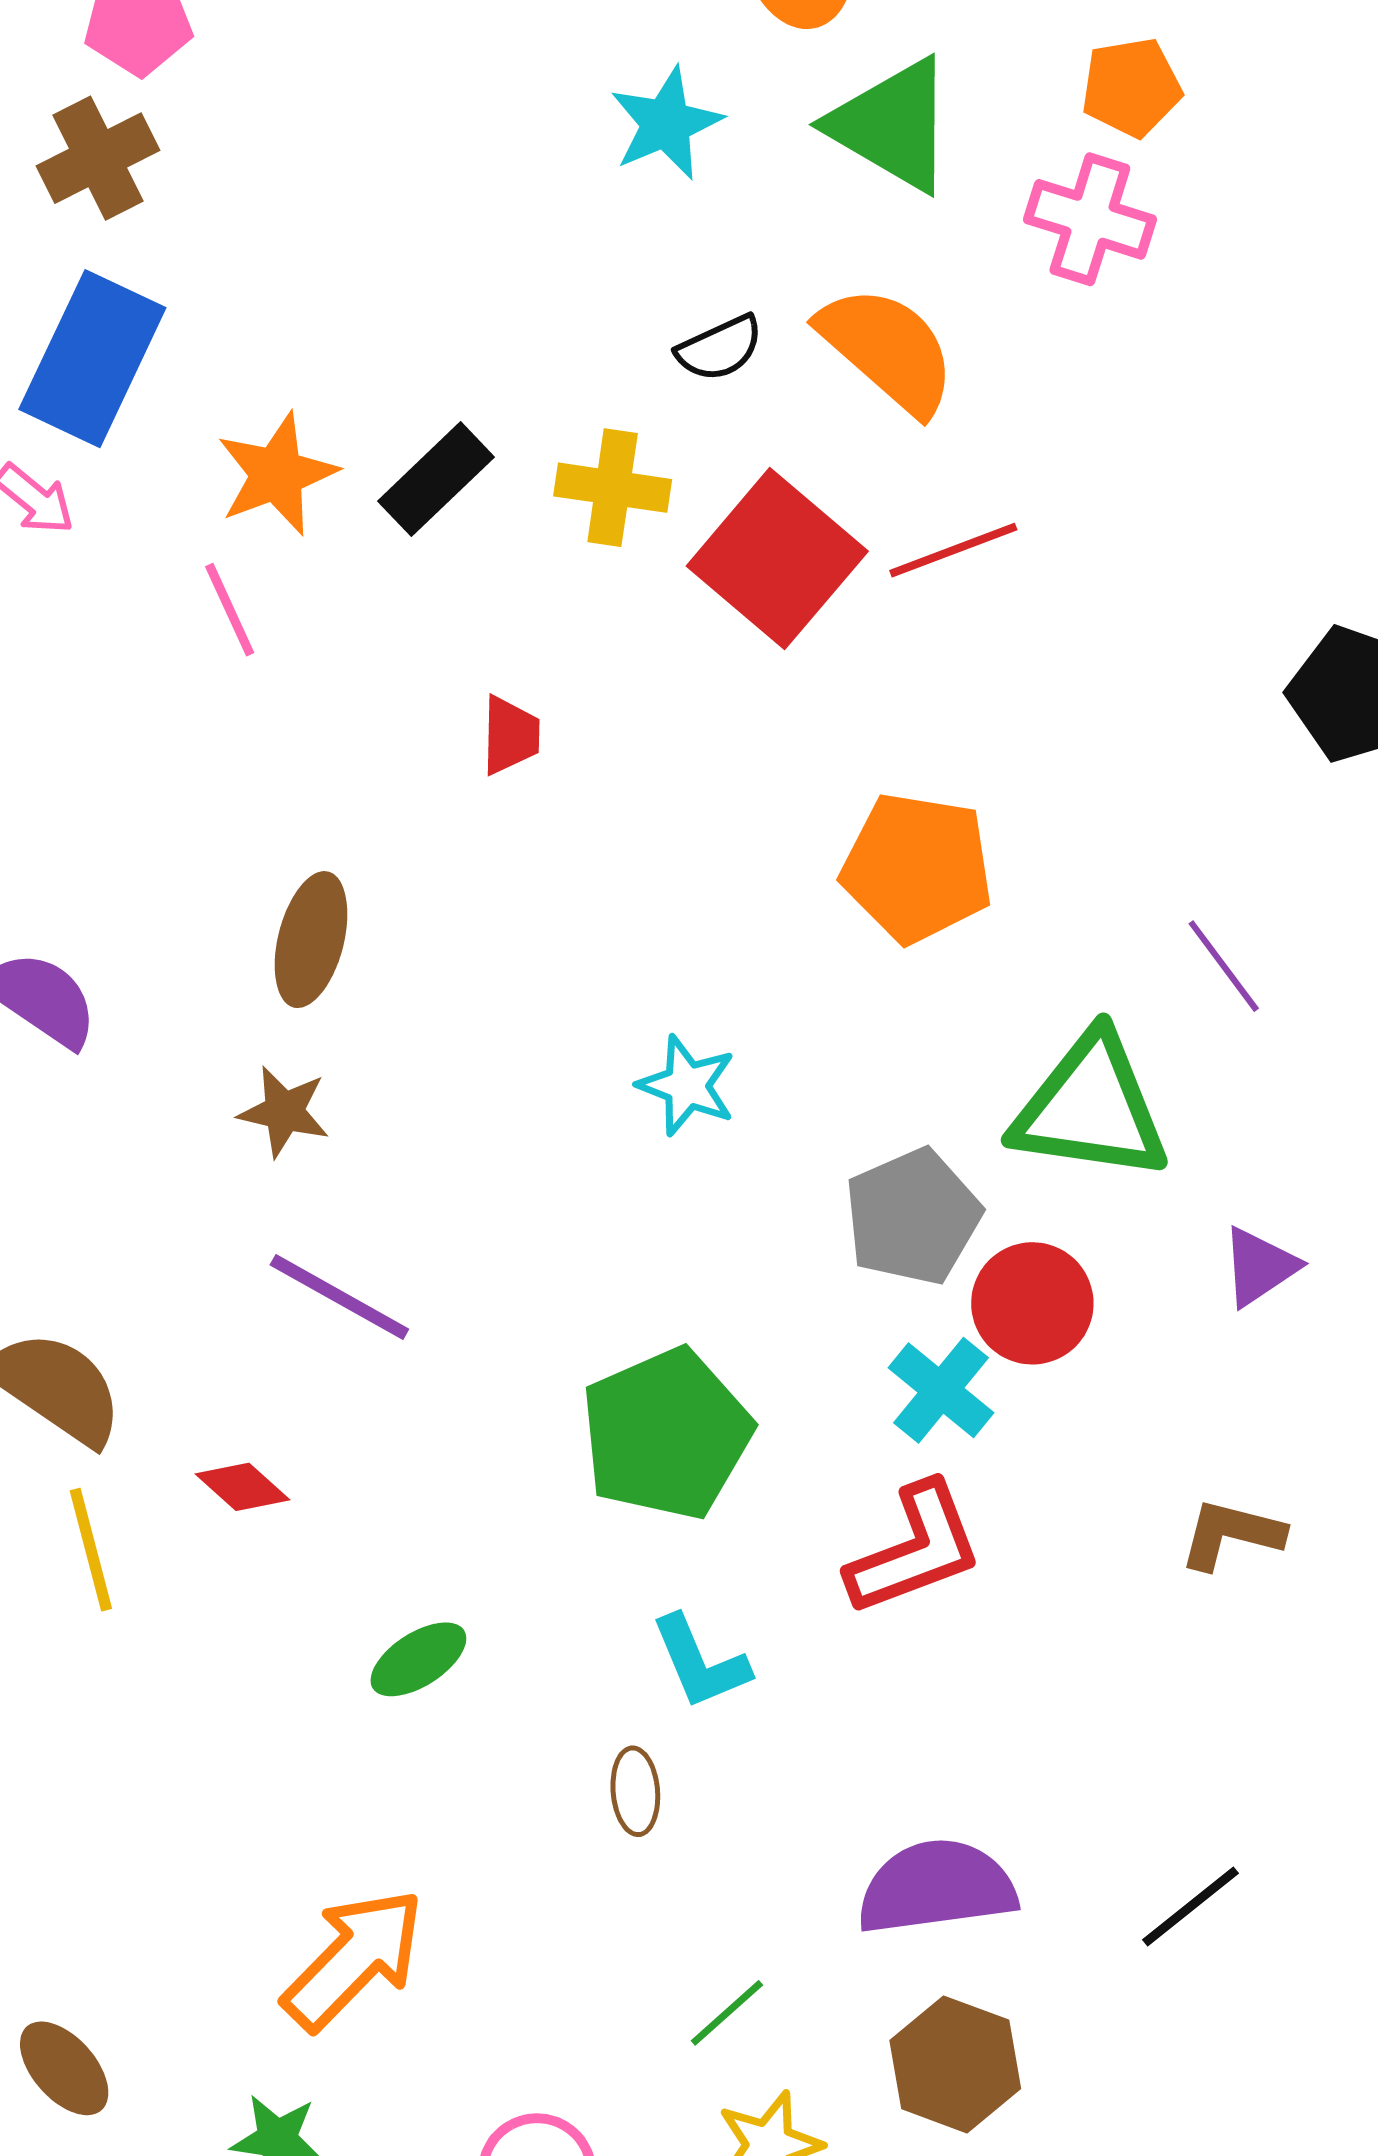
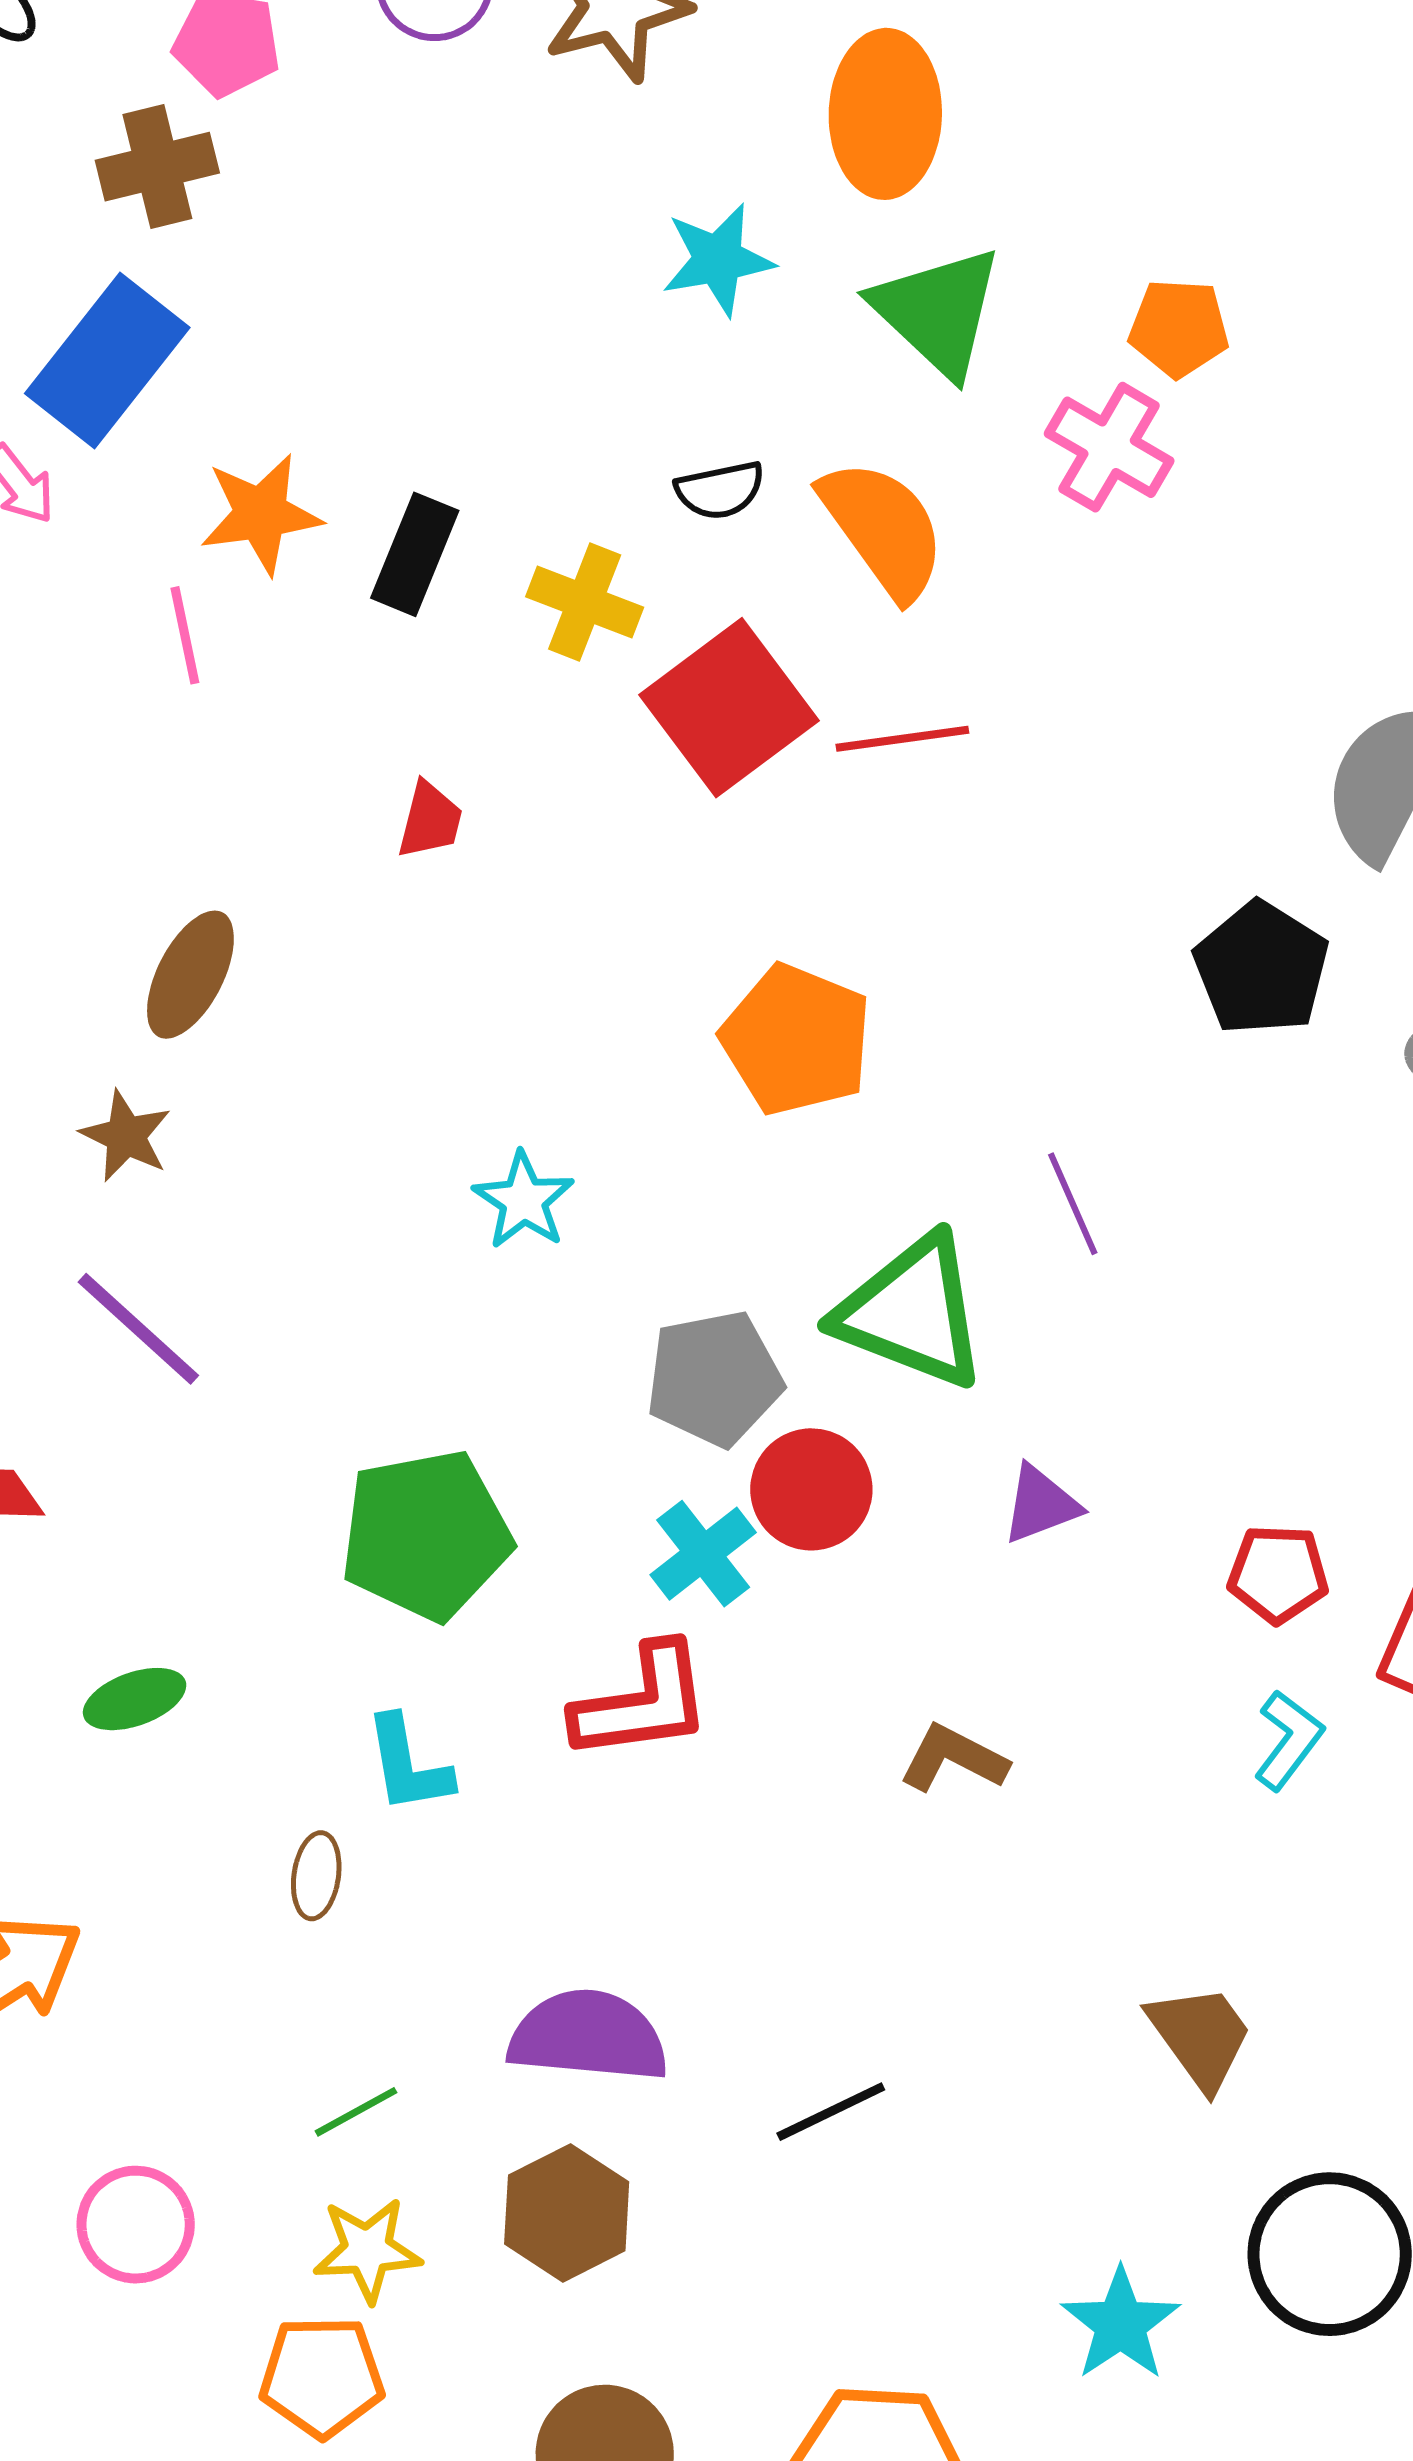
black rectangle: (436, 479) -> (415, 554), turned -37

